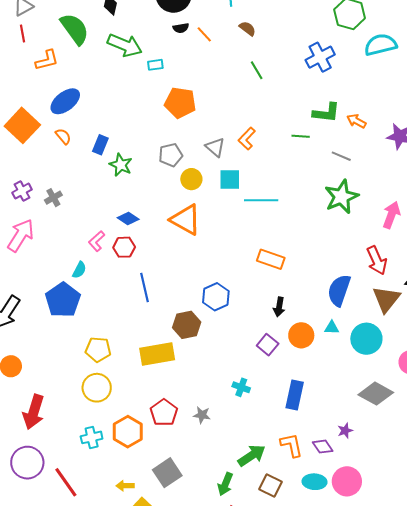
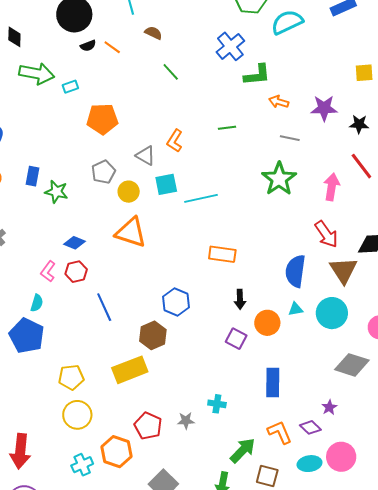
green L-shape: (326, 113) -> (257, 75), moved
gray line: (341, 156) -> (290, 138), moved
cyan cross: (241, 387) -> (217, 404), moved

